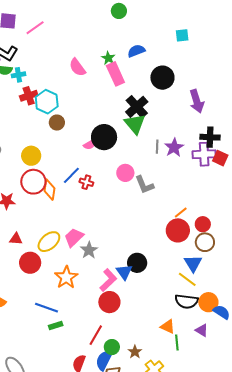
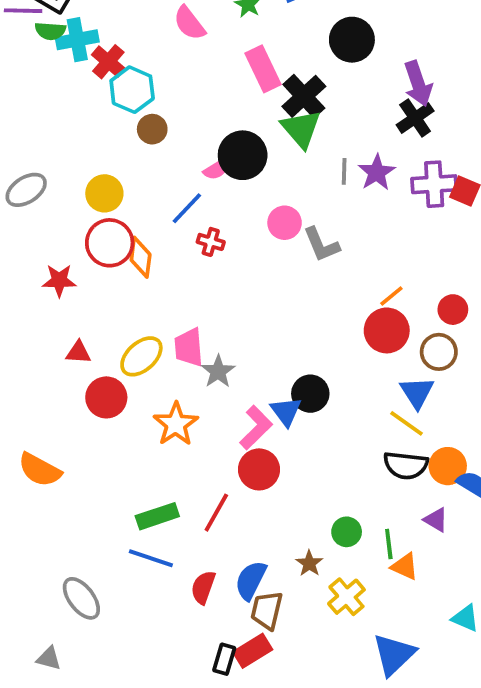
pink rectangle: (115, 74) -> (263, 69), moved
cyan cross: (18, 75) -> (77, 40), size x1.5
red cross: (29, 96) -> (108, 62), moved, turned -30
black cross: (210, 137) -> (415, 118), moved, turned -36
blue line: (71, 175) -> (187, 208), moved
red circle: (203, 224) -> (453, 310), moved
pink trapezoid: (74, 237) -> (189, 347), turned -50
blue line: (46, 308) -> (151, 558), moved
green rectangle: (56, 326) -> (157, 516), size x1.5
orange triangle: (168, 327) -> (405, 566), moved
red line: (96, 335) -> (216, 513), moved
green circle: (112, 347) -> (347, 532), moved

